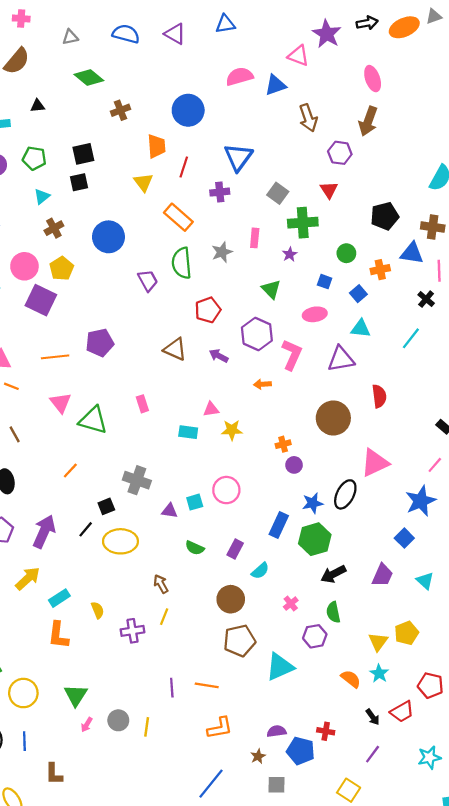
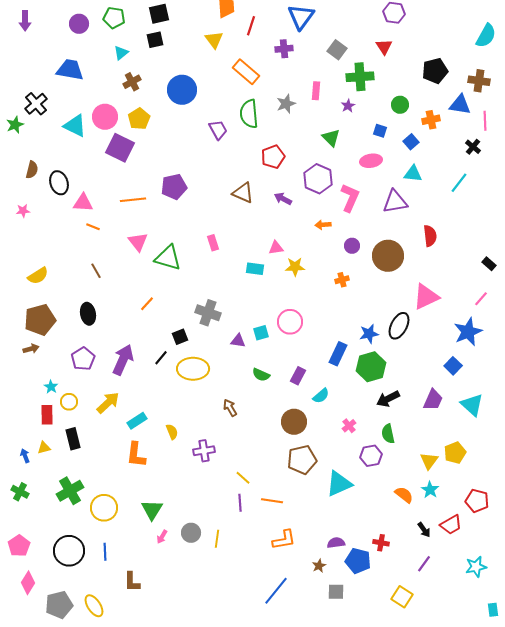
purple circle: (294, 465) -> (352, 246), moved
cyan triangle: (425, 581) -> (472, 405), size x1.4
yellow line: (164, 617) -> (243, 478), moved, turned -70

